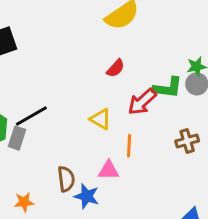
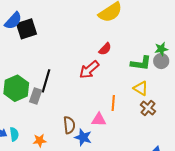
red arrow: (142, 102) -> (89, 70), moved
black line: (31, 116) -> (46, 81), turned -45
yellow triangle: (101, 119) -> (141, 88), moved
brown cross: (187, 141) -> (148, 108), moved, turned -35

